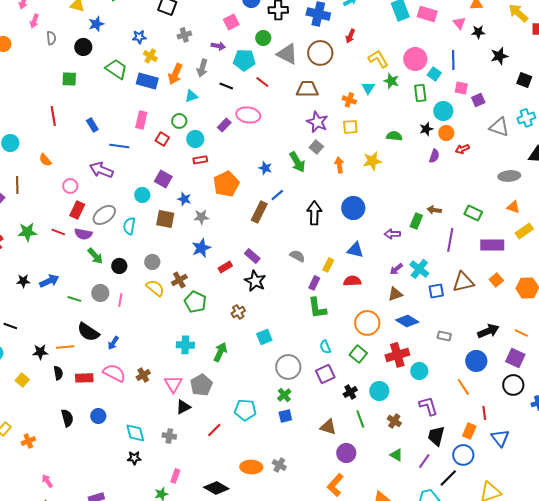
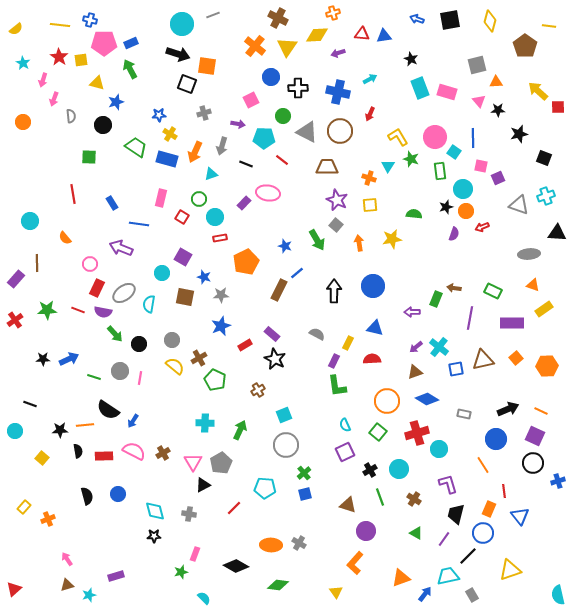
gray circle: (288, 367) -> (286, 445), moved

